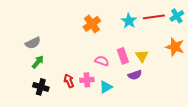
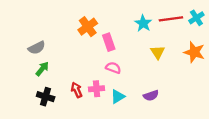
orange cross: (92, 24) -> (88, 27), moved
pink rectangle: (123, 56) -> (109, 42), moved
yellow triangle: (142, 56) -> (158, 52), moved
purple semicircle: (135, 75) -> (151, 95), moved

